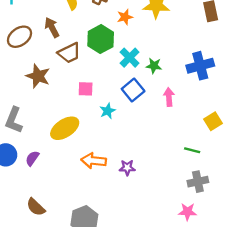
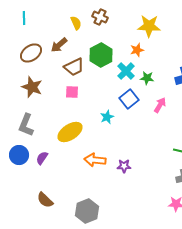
orange star: (125, 17) -> (137, 50), moved
brown arrow: (52, 27) -> (59, 45), turned -102
brown star: (38, 76) -> (32, 87), moved
pink square: (86, 89) -> (72, 92), moved
pink arrow: (169, 97) -> (160, 105), turned 35

